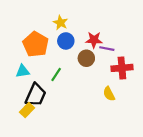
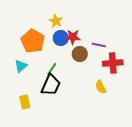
red star: (94, 40) -> (73, 37), moved
cyan triangle: (23, 71) -> (21, 66), turned -32
black trapezoid: (36, 95) -> (51, 85), moved
yellow rectangle: (27, 110) -> (25, 102), turned -56

